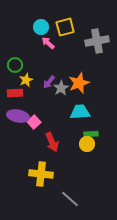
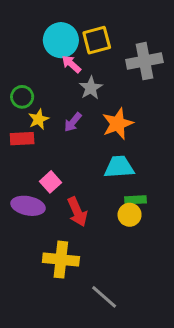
cyan circle: (41, 27) -> (61, 40), size x1.5
gray star: (61, 88) -> (91, 88), moved
purple ellipse: (18, 116) -> (28, 206), moved

